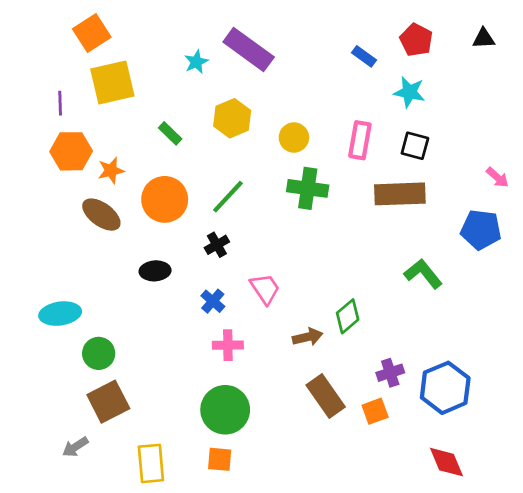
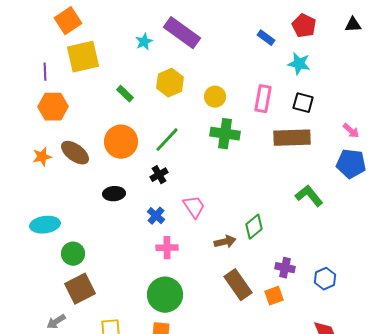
orange star: (111, 171) -> (42, 157), moved
pink arrow: (497, 177) -> (351, 131), moved
purple cross: (390, 373) -> (285, 268), turned 30
blue hexagon: (445, 388) -> (325, 279), size x0.6

